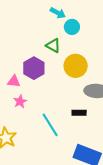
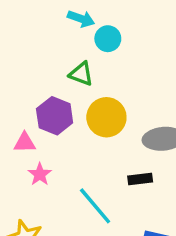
yellow circle: (76, 66) -> (106, 117), moved

